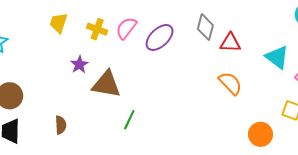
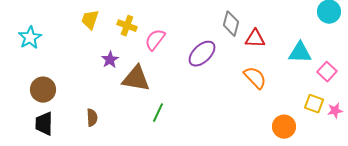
pink semicircle: (126, 28) -> (155, 40), moved
purple ellipse: (160, 37) -> (202, 54), moved
cyan triangle: (277, 57) -> (300, 53), turned -35

